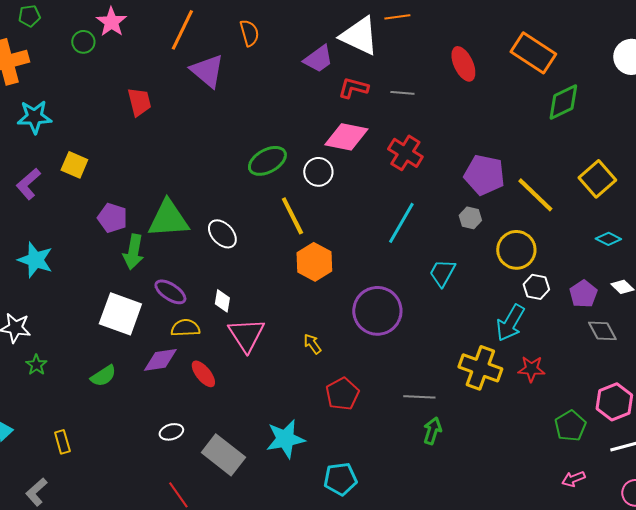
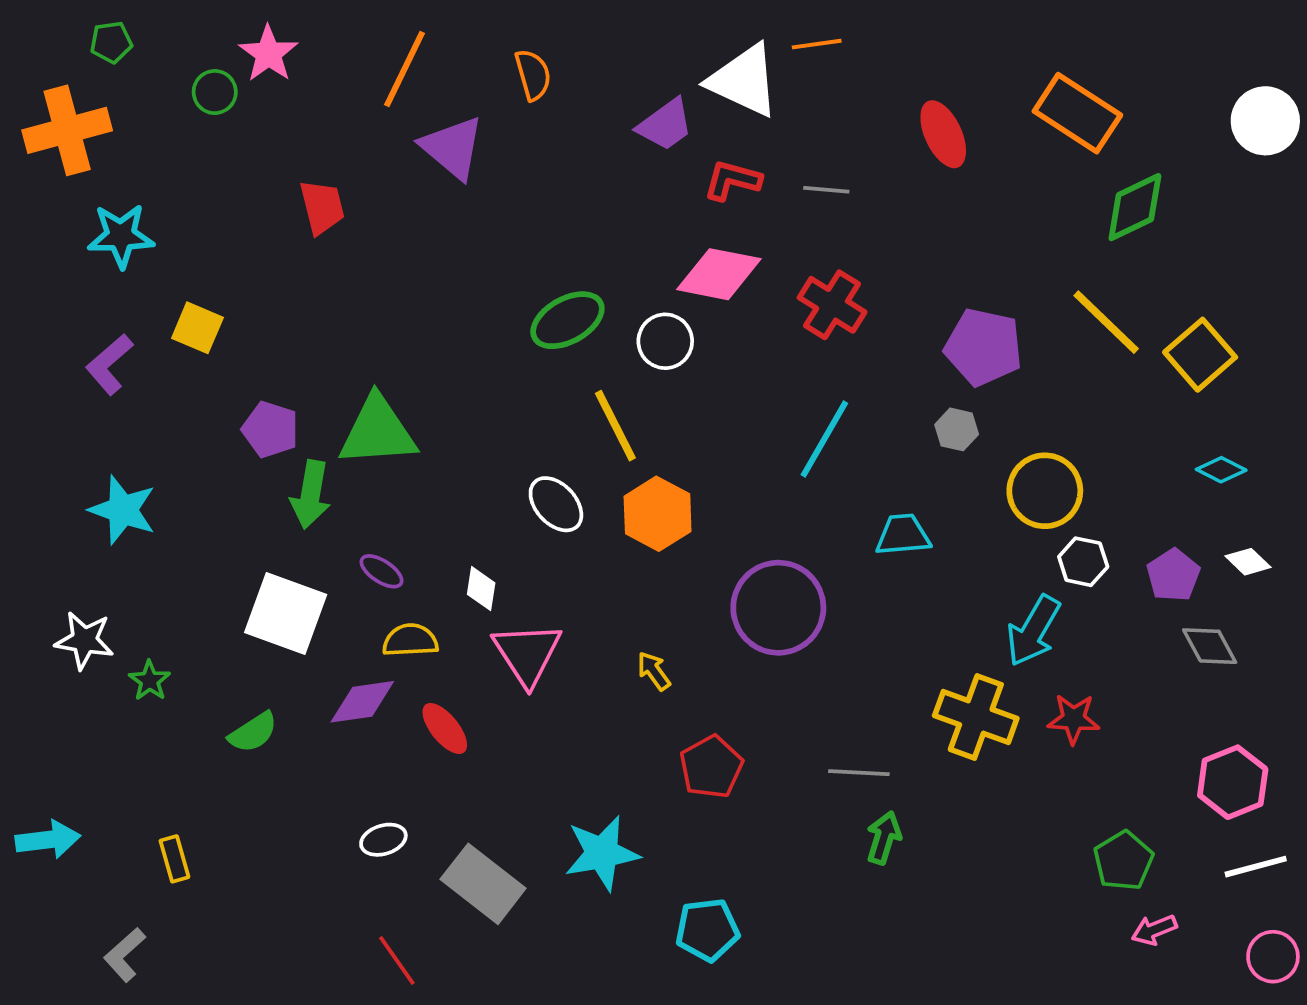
yellow line: (535, 195) -> (1106, 322), moved
white ellipse: (222, 234) -> (556, 504), moved
cyan trapezoid: (442, 273) -> (903, 535), turned 56
purple ellipse: (170, 292) -> (382, 571), size x0.7
green star: (36, 365) -> (150, 681), moved
green pentagon: (570, 426) -> (1123, 861), moved

